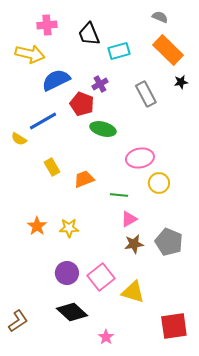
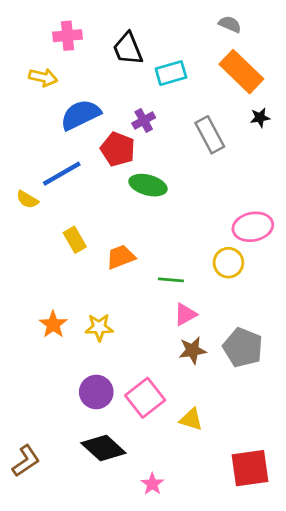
yellow arrow: (30, 54) -> (43, 77), size x0.7
pink ellipse: (140, 158) -> (253, 227), moved
yellow triangle: (133, 292) -> (191, 419), size x0.7

